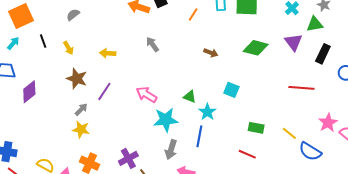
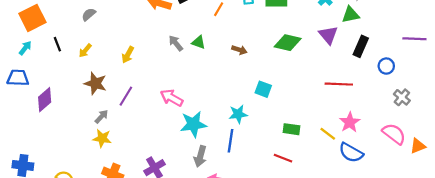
yellow arrow: (68, 48) -> (85, 51), turned 72
yellow arrow: (108, 53) -> (128, 55), turned -63
green triangle: (190, 97) -> (199, 42), moved
cyan star: (207, 112) -> (238, 114), turned 30
pink star: (328, 123) -> (350, 122), moved

